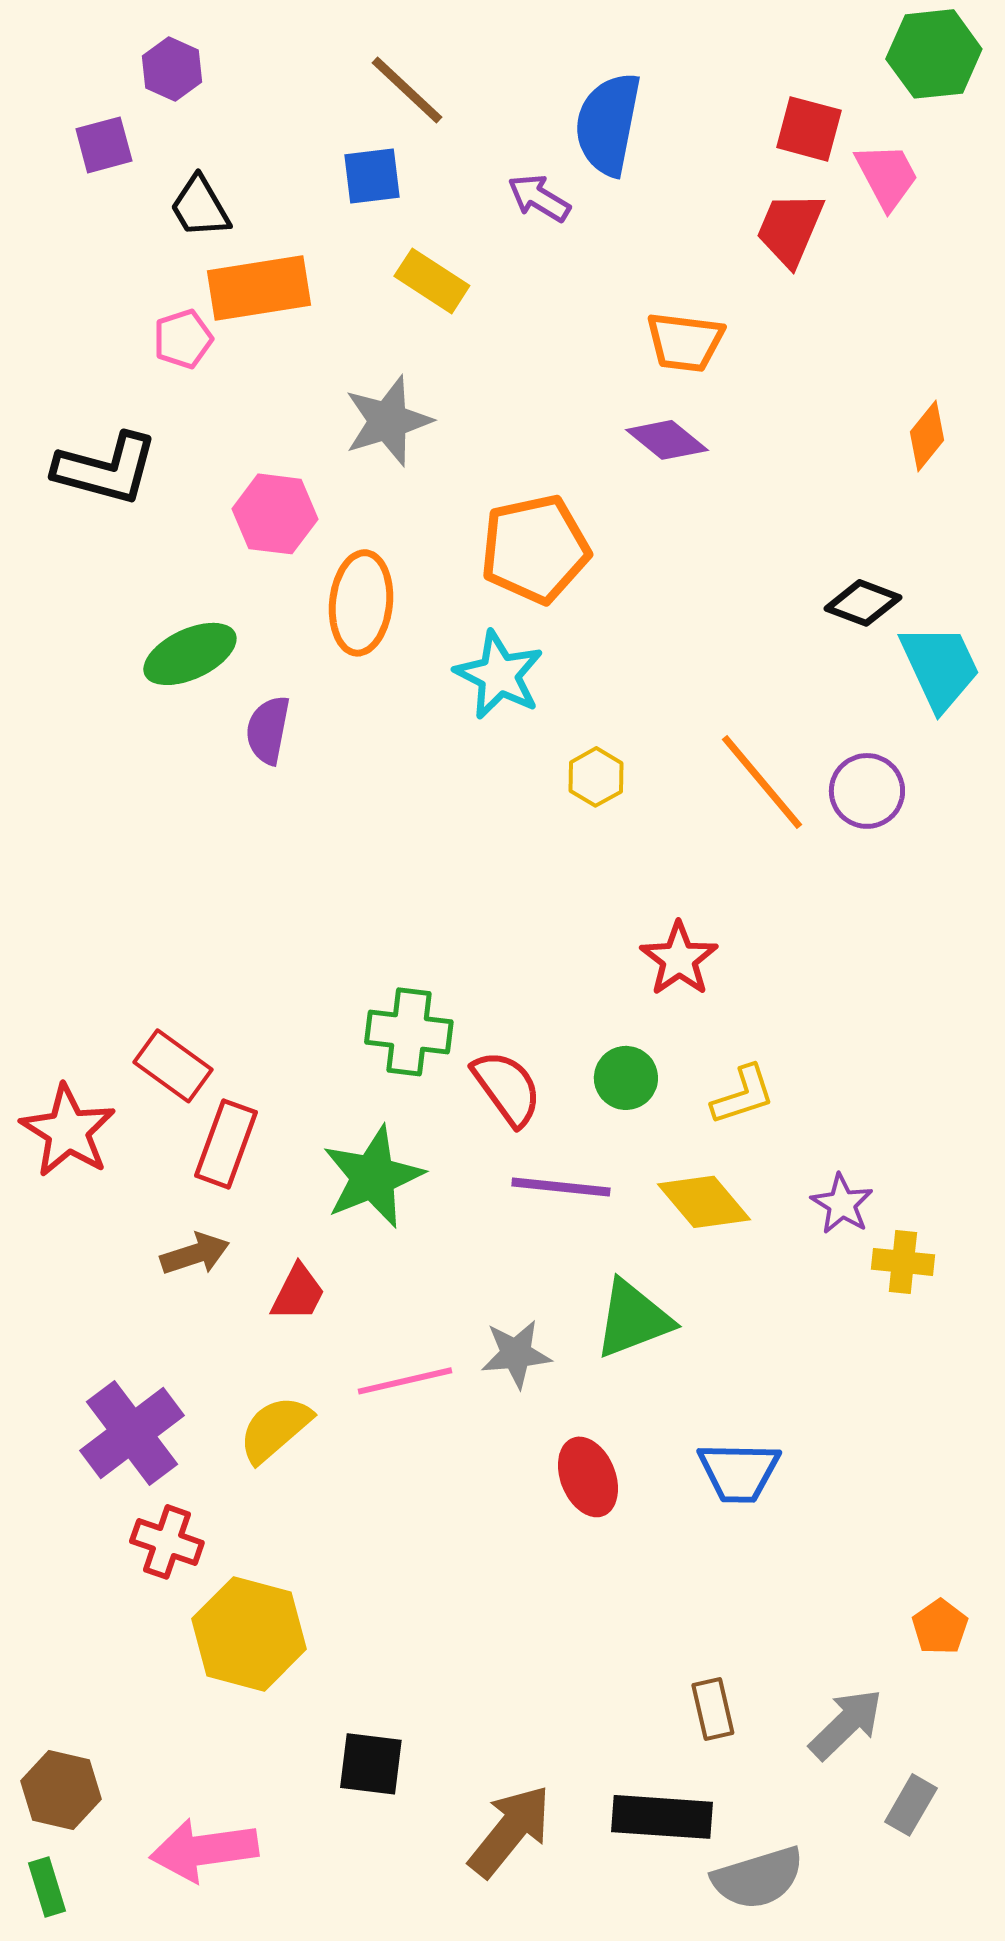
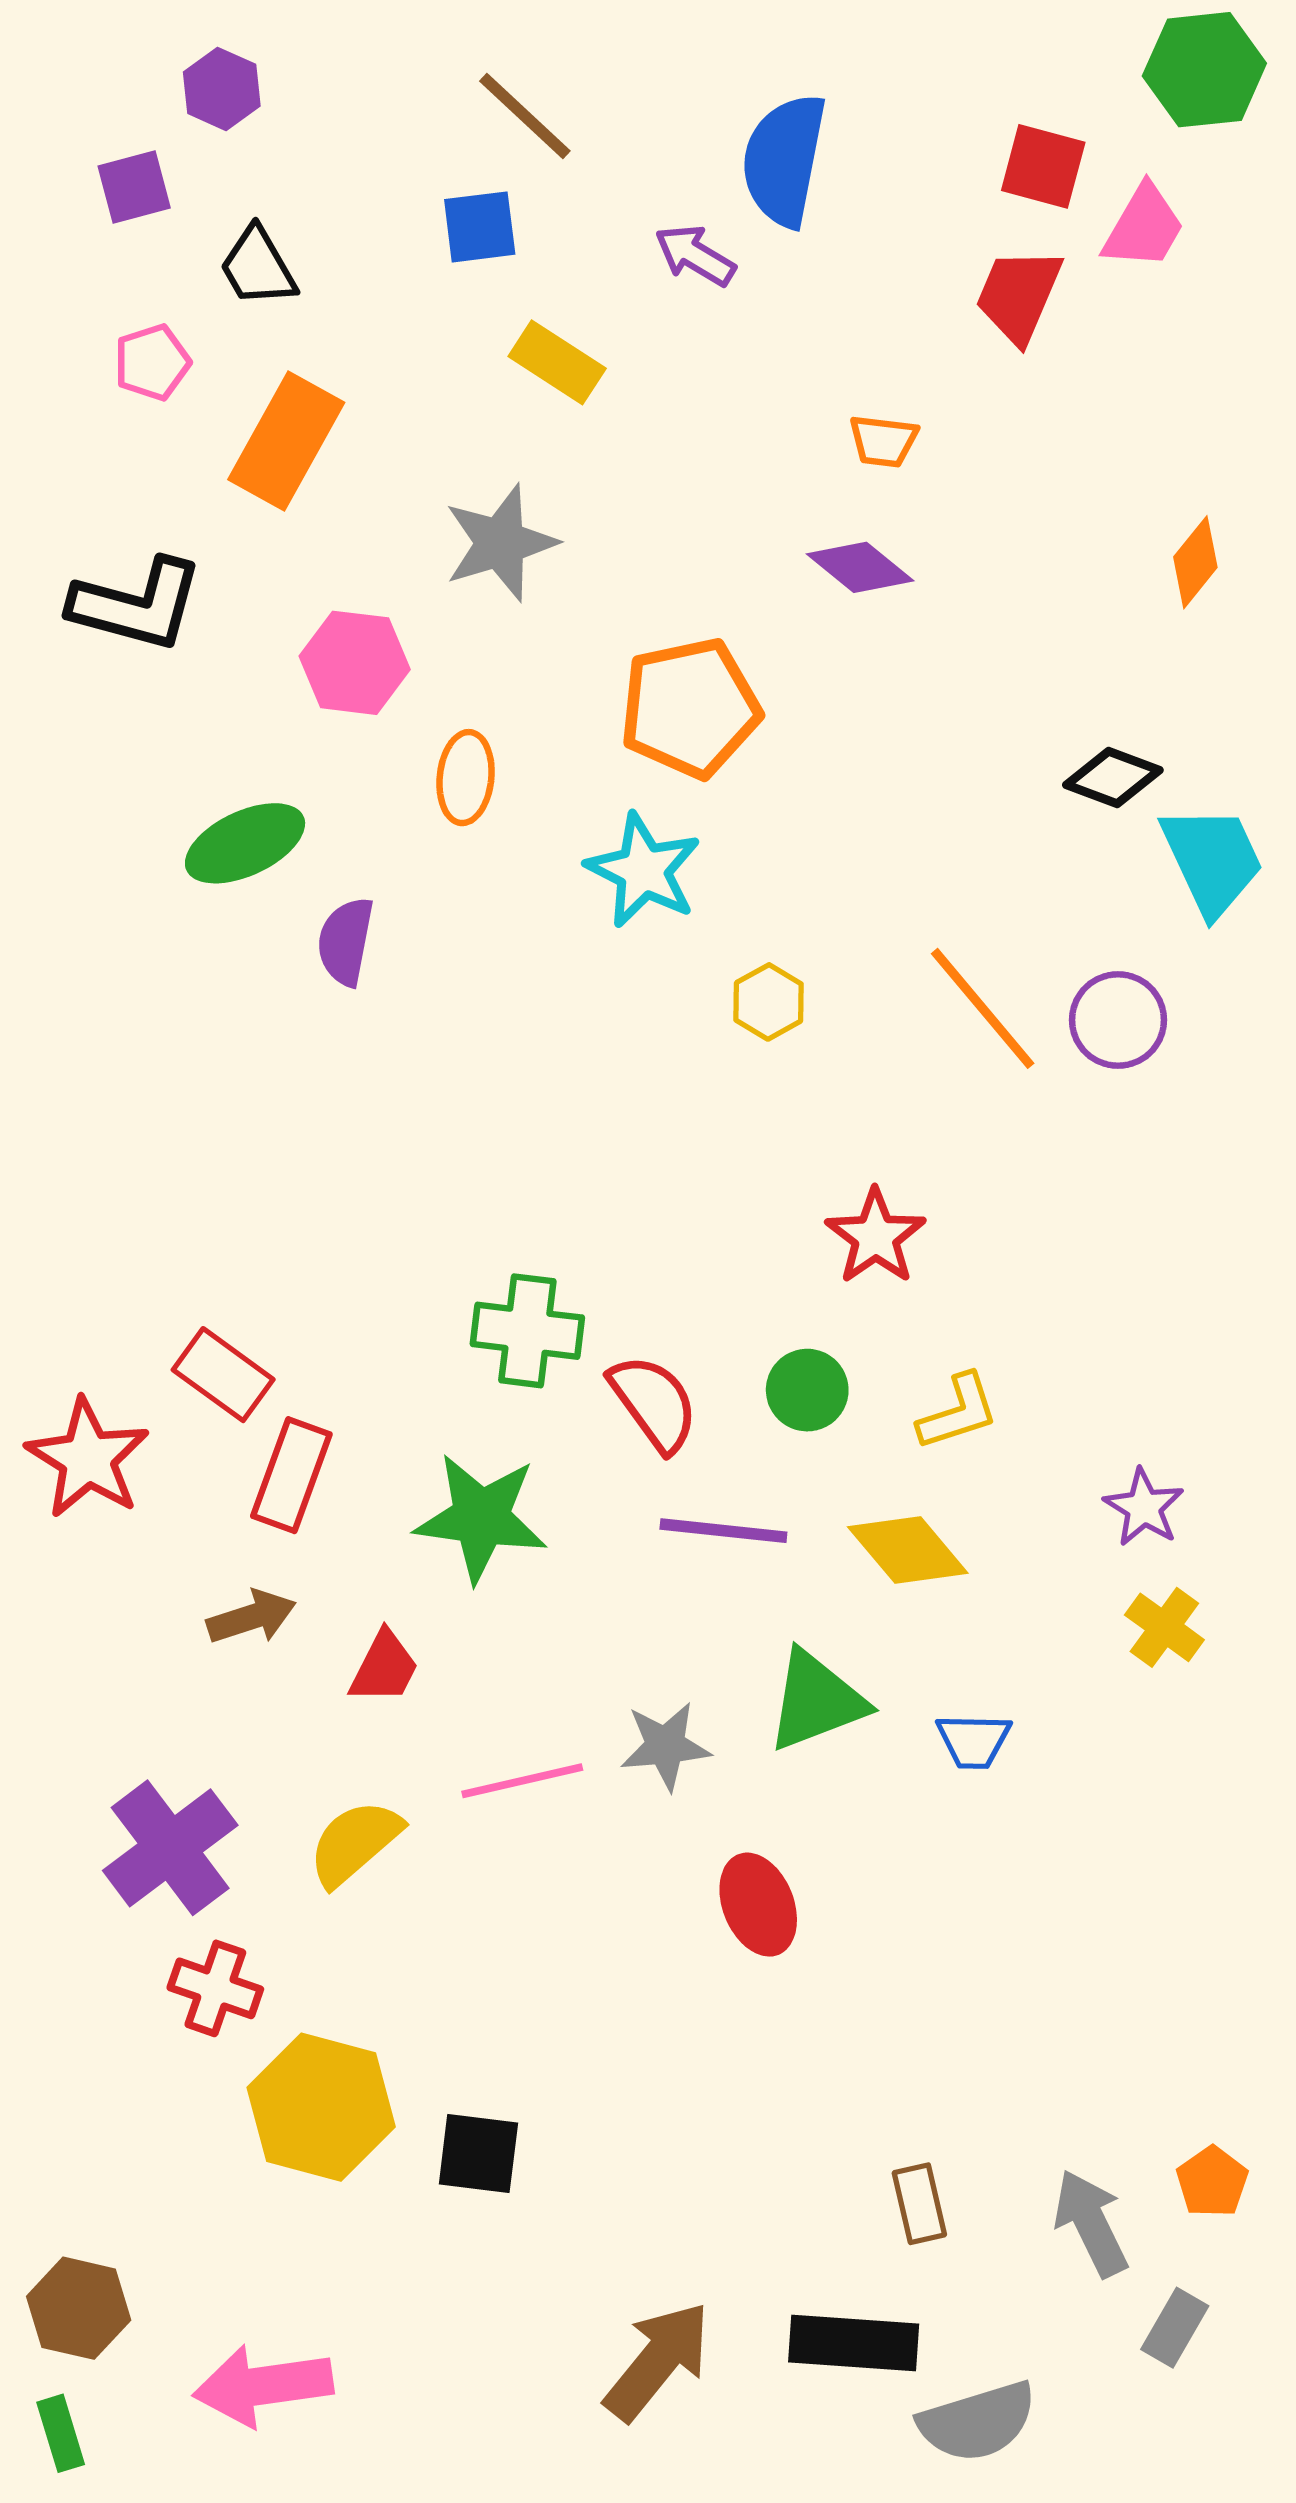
pink trapezoid: (887, 176) -> (1144, 227), turned 58
orange rectangle: (259, 288) -> (286, 441), moved, turned -52
pink pentagon: (183, 339) -> (152, 362), moved
orange trapezoid: (685, 342) -> (883, 441), size x0.7
orange ellipse: (361, 603) -> (466, 778), size x0.7
green star: (373, 1177) -> (481, 1518), turned 30
purple star: (842, 1204) -> (1144, 1507), moved
yellow cross: (903, 1262) -> (1164, 1627), turned 30
blue trapezoid: (739, 1472) -> (974, 1741), moved, size x0.7
orange pentagon: (940, 1627) -> (1212, 2182), moved
gray arrow: (846, 1724) -> (1091, 2223), turned -72
black square: (371, 1764) -> (478, 2153), moved

